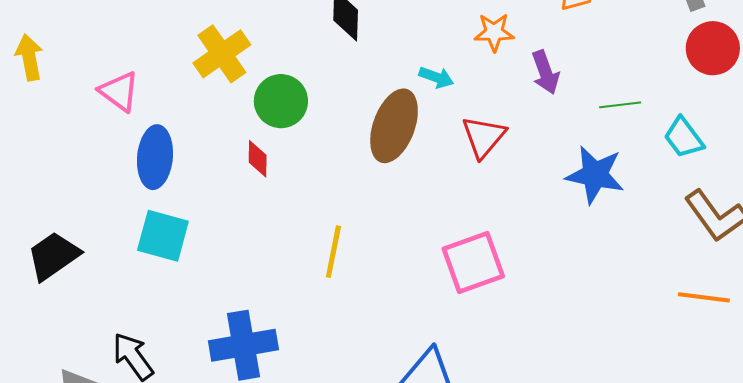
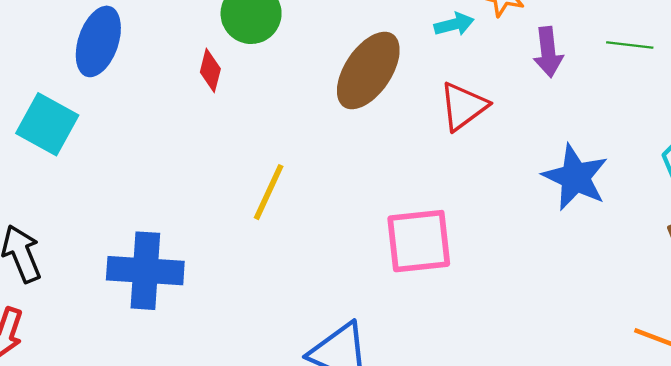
cyan arrow: (436, 77) -> (454, 24), moved, turned -48
green line: (620, 105) -> (630, 45), moved
cyan square: (163, 236) -> (47, 124), moved

